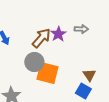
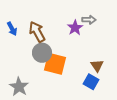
purple star: (58, 34) -> (75, 28), moved
brown arrow: (41, 38) -> (37, 32), moved, turned -70

